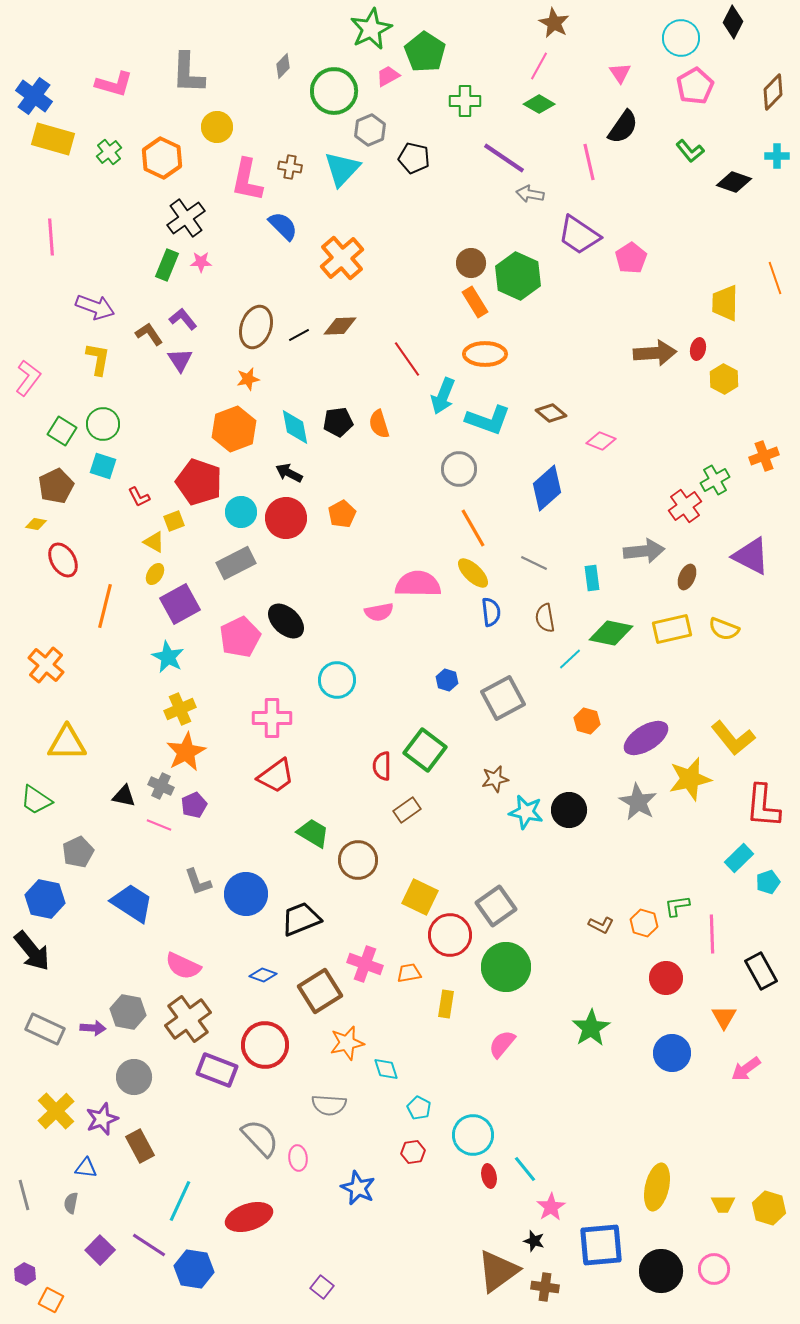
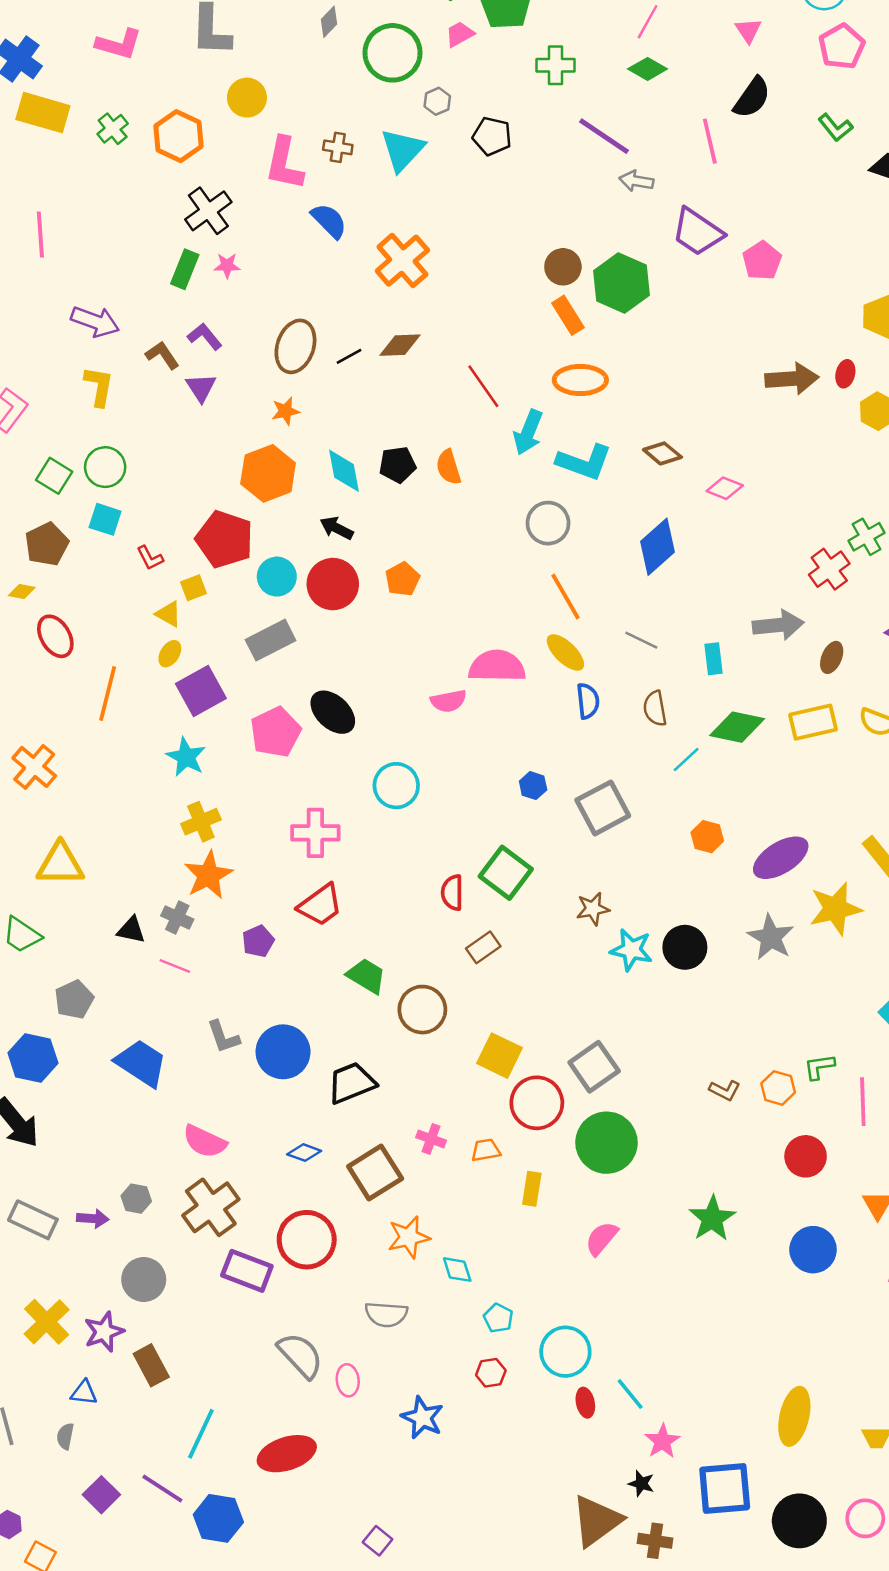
gray hexagon: (370, 130) -> (437, 101), size x0.7
purple pentagon: (194, 805) -> (258, 941), moved
pink cross: (365, 964) -> (431, 1139), size x0.7
gray hexagon: (128, 1012) -> (136, 1199), size x0.7

